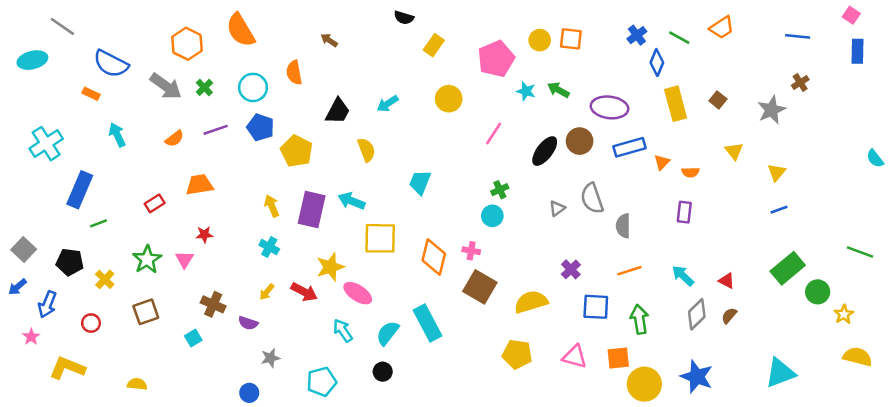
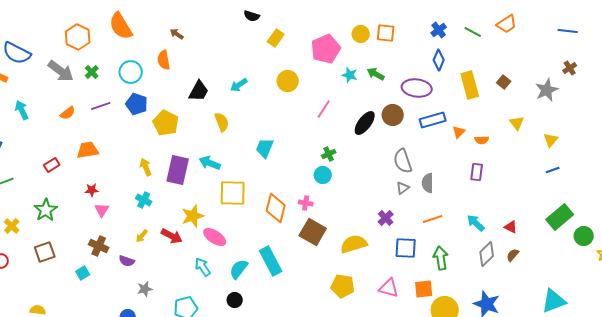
brown arrow: (329, 40) -> (177, 34), moved
blue diamond: (657, 63) -> (439, 60), moved
gray triangle: (557, 208) -> (403, 188), moved
pink triangle: (184, 259) -> (102, 210), moved

